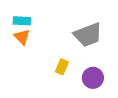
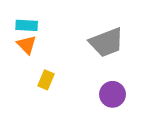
yellow rectangle: (62, 67) -> (46, 80), moved

